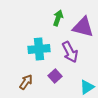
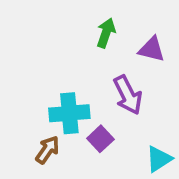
purple triangle: (83, 27) -> (152, 49), size x0.7
cyan cross: (39, 49) -> (69, 113), moved

